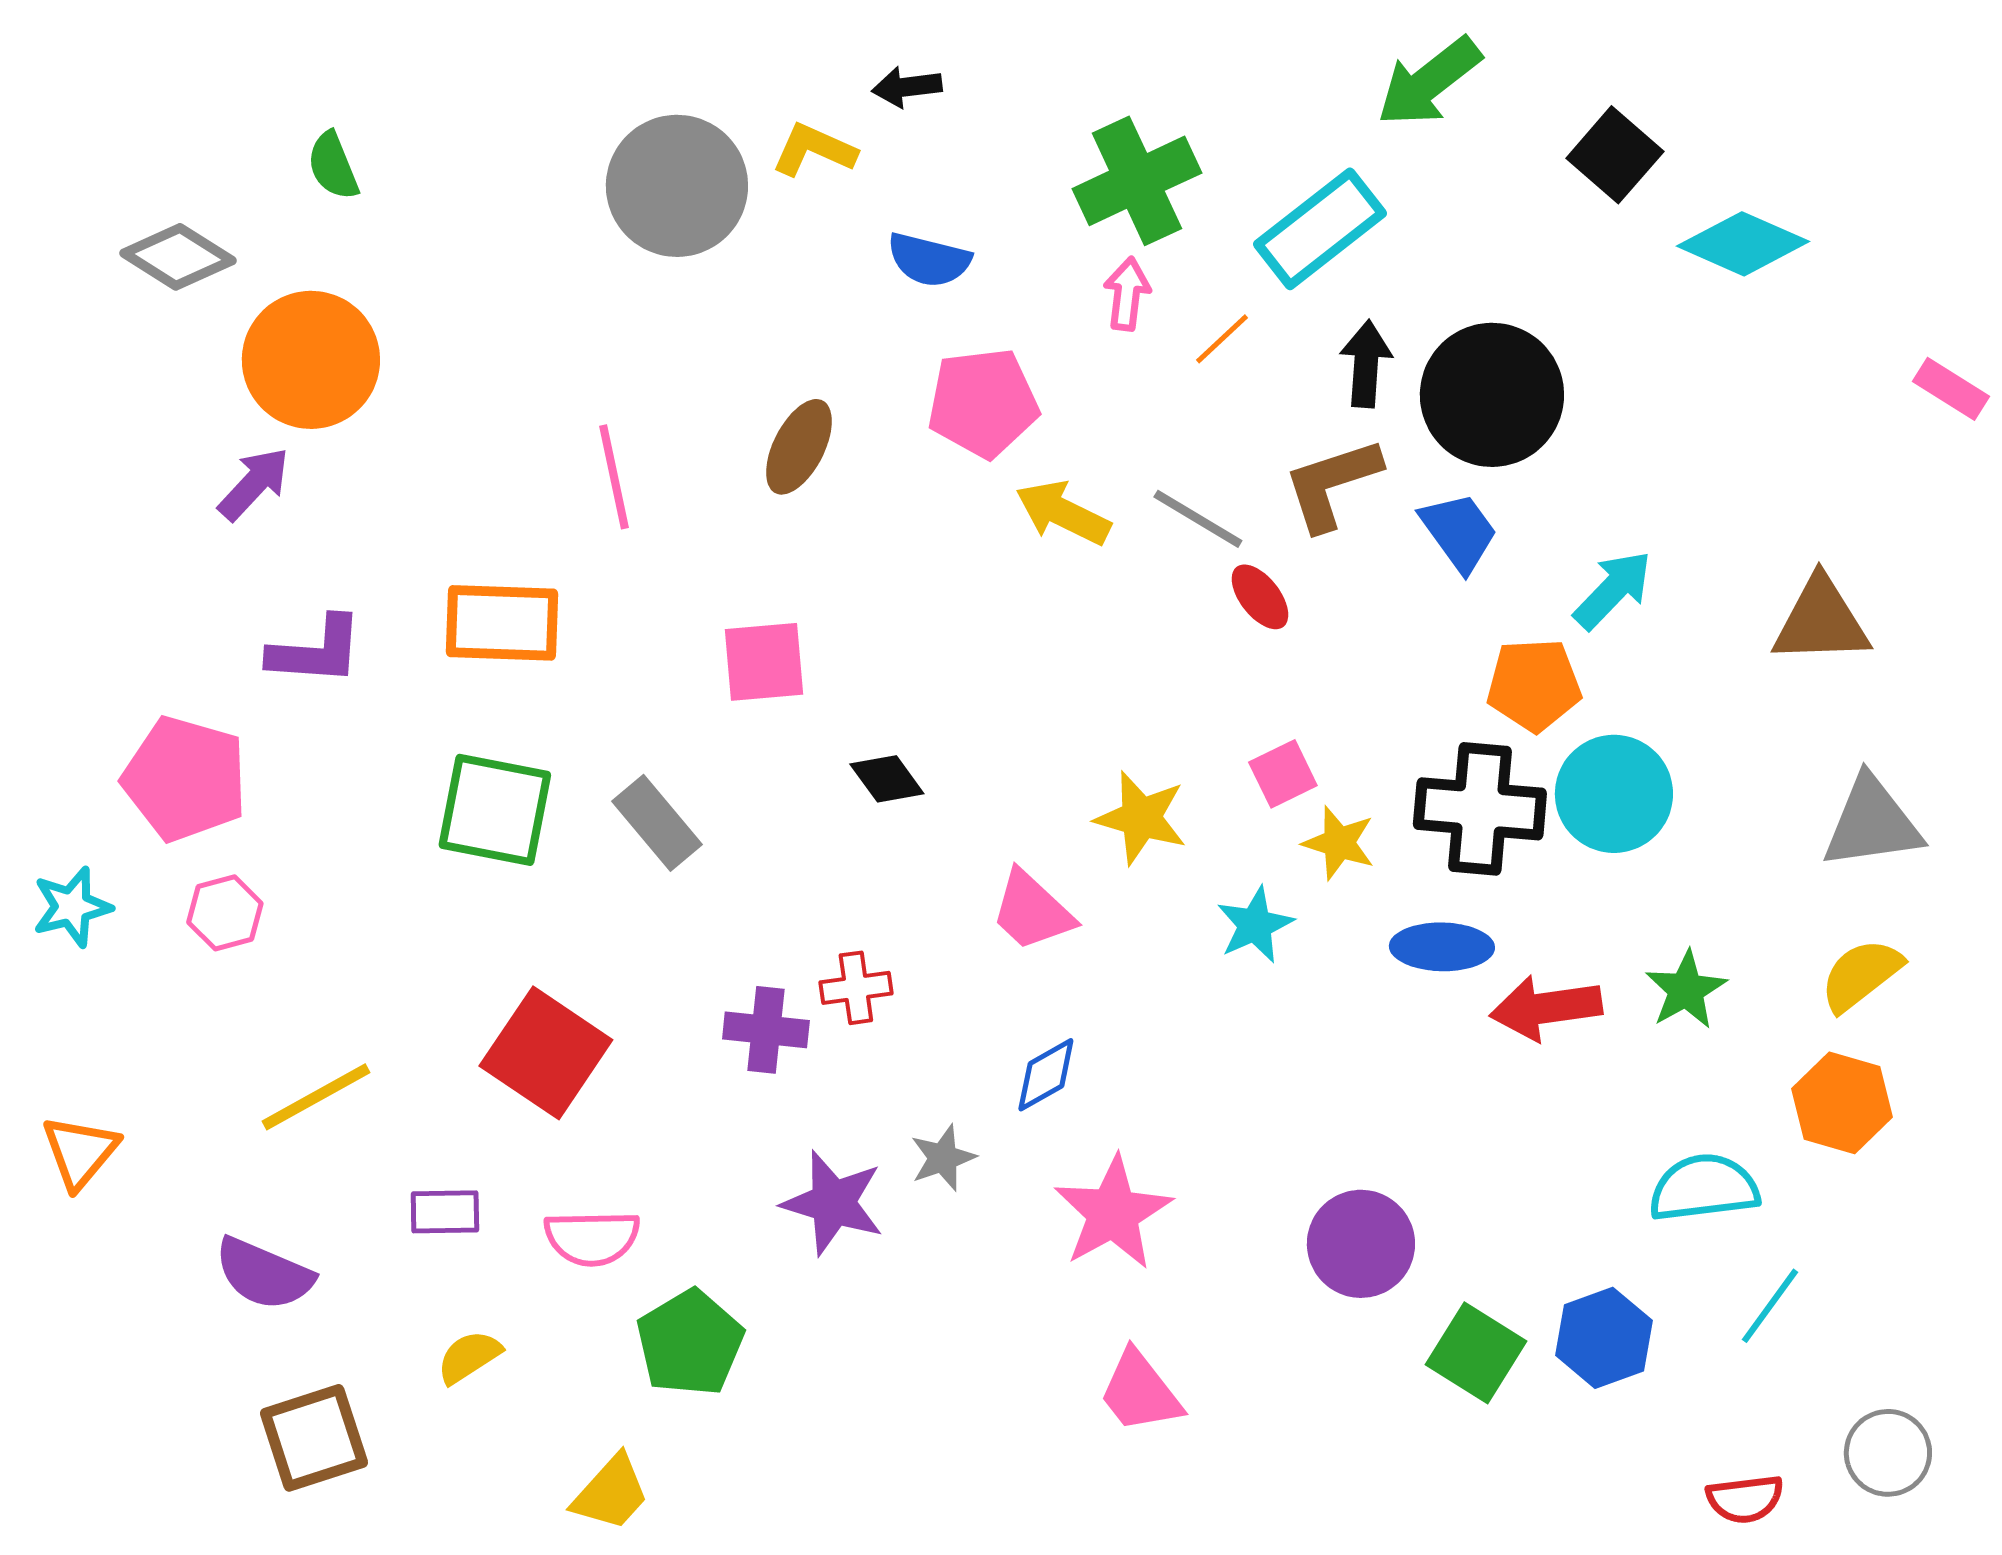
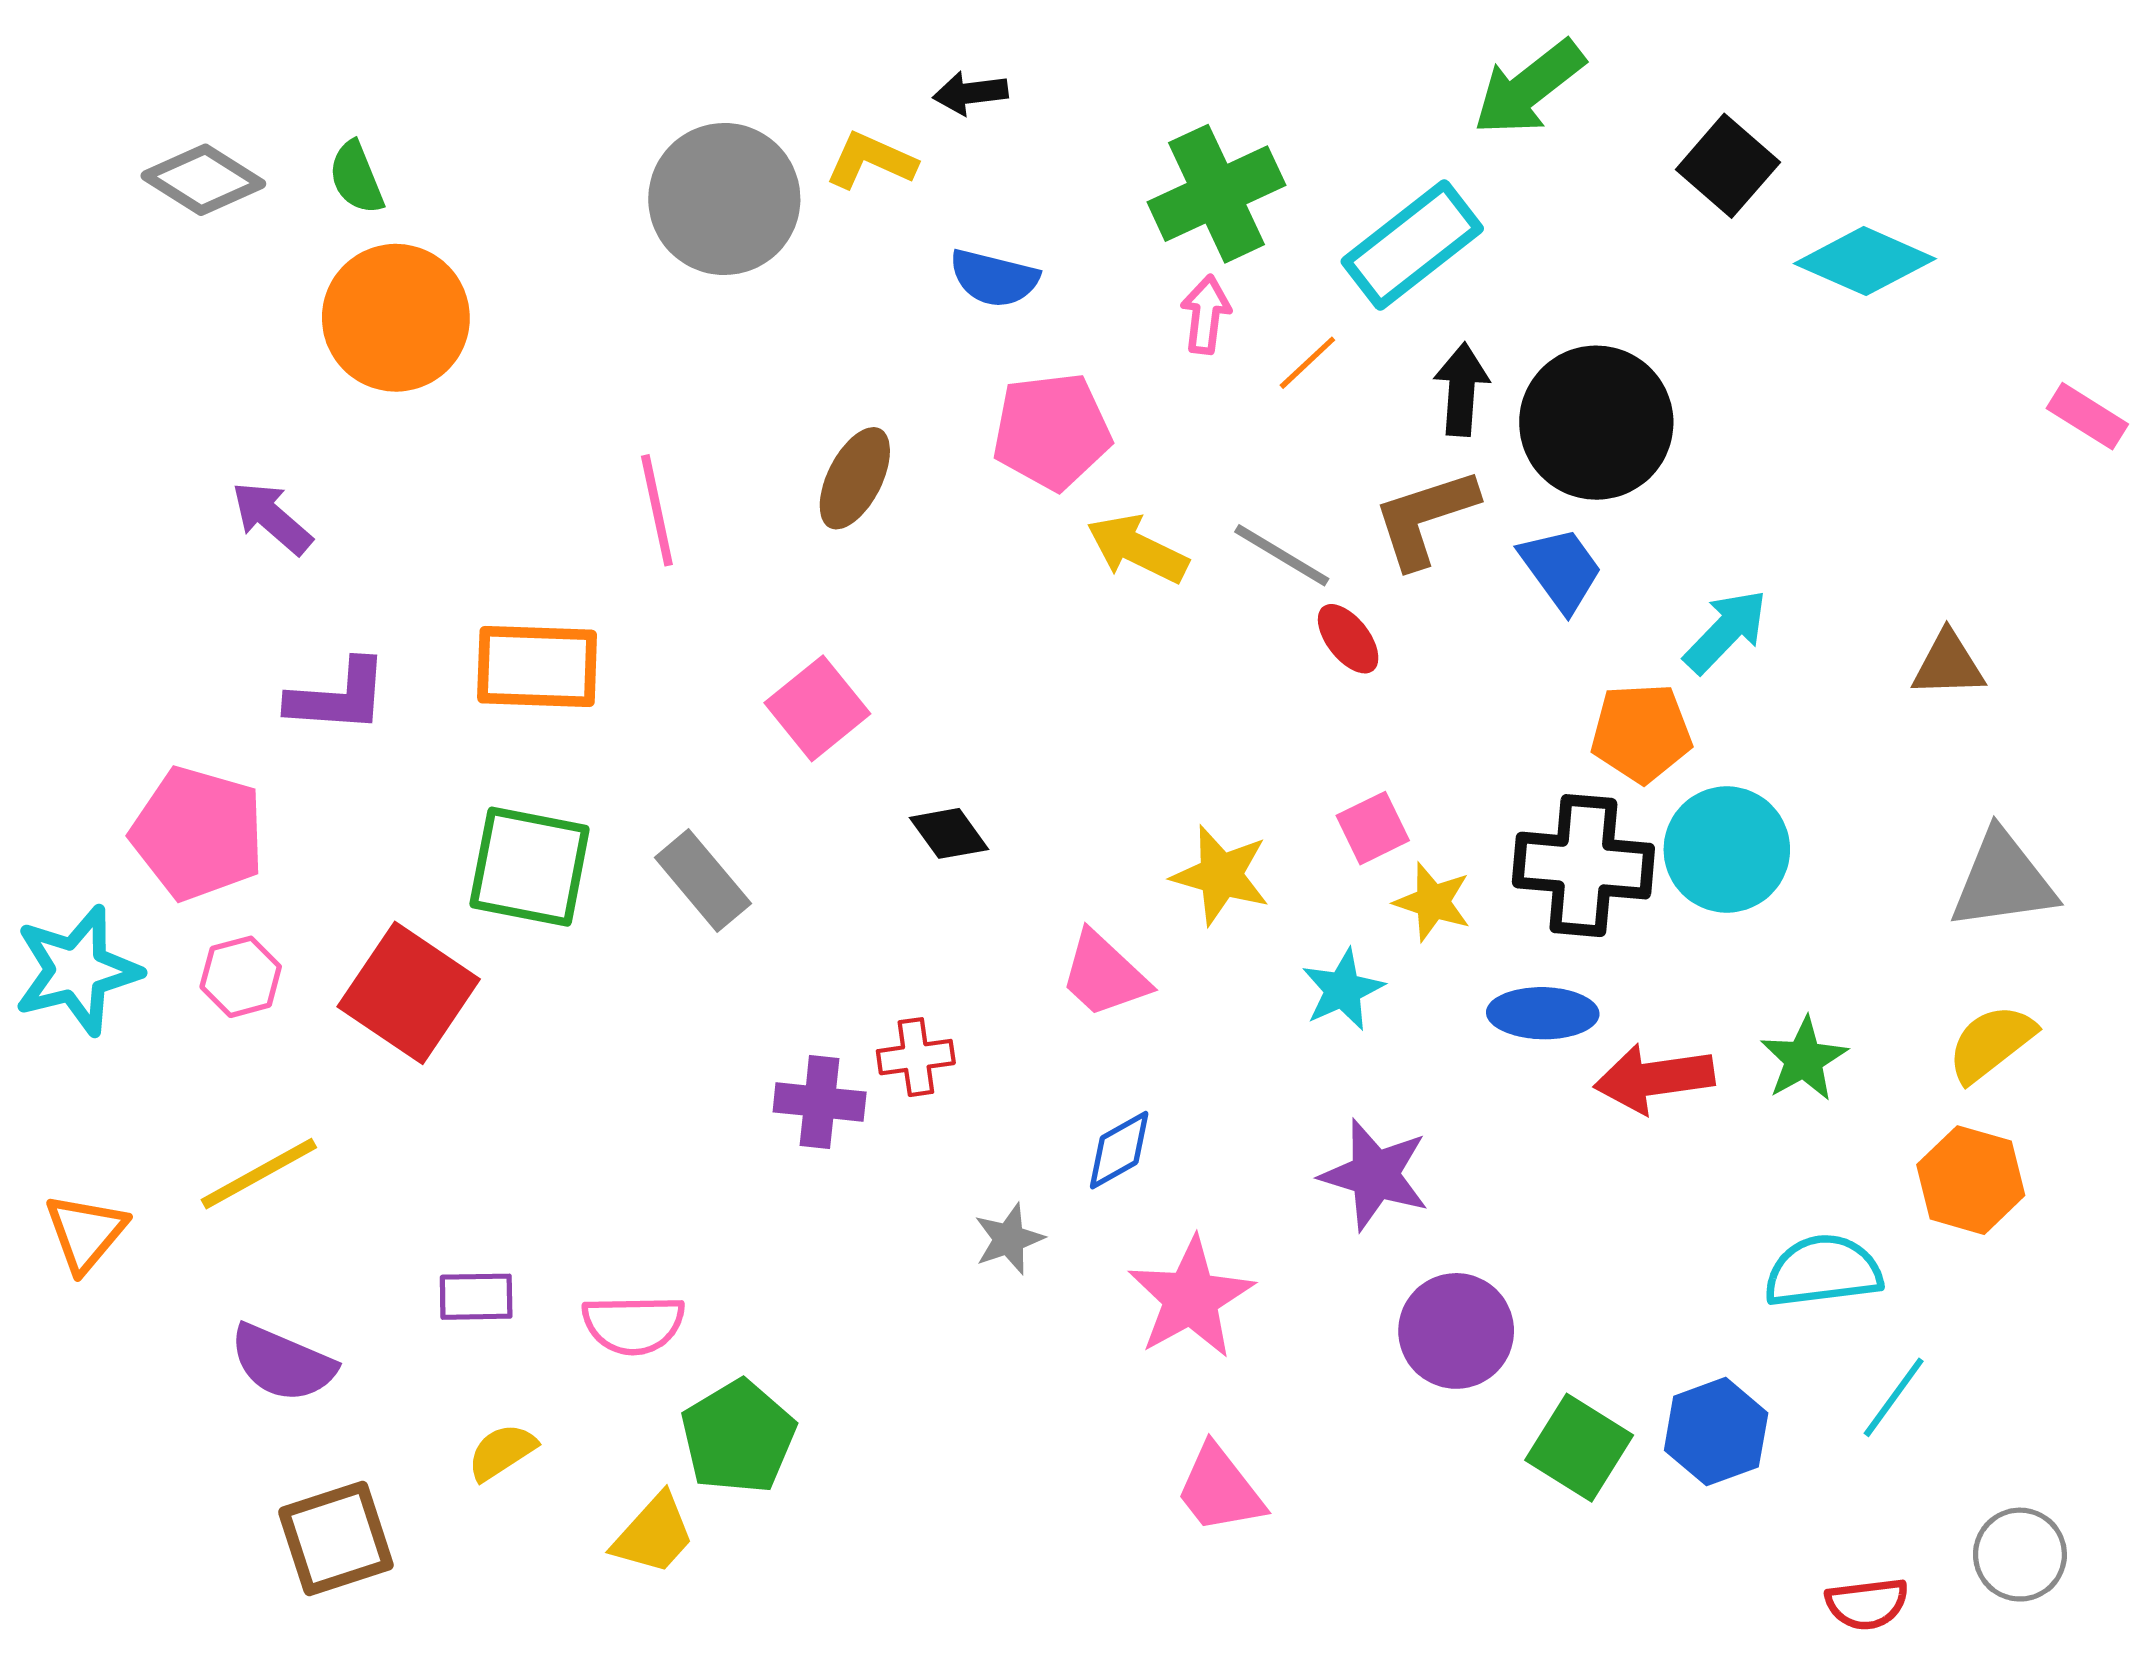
gray diamond: (178, 257) -> (203, 180), moved
orange circle: (311, 360) -> (396, 318), moved
purple arrow: (254, 484) -> (272, 518), turned -92
brown triangle: (1821, 621) -> (1948, 664), size x0.7
pink square: (764, 662) -> (817, 708), turned -34
cyan star: (72, 907) -> (77, 970), size x1.5
red square: (546, 1053) -> (409, 993), moved
yellow line: (316, 1097) -> (259, 1174), moved
purple star: (833, 1203) -> (1375, 1175), moved
yellow trapezoid: (611, 1493) -> (654, 1534), moved

